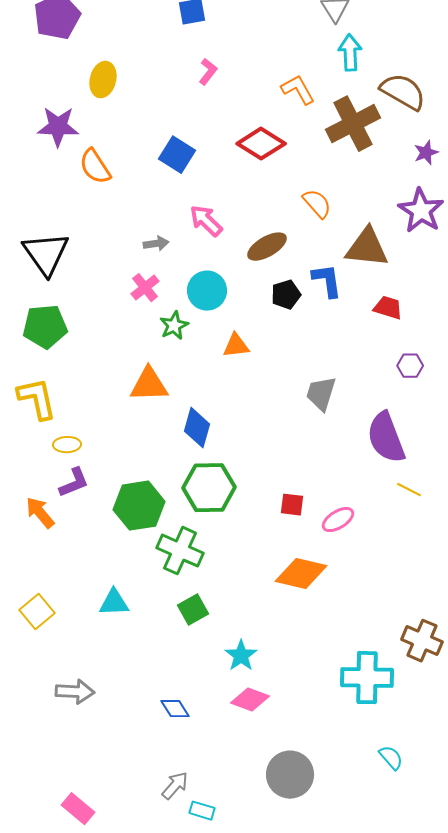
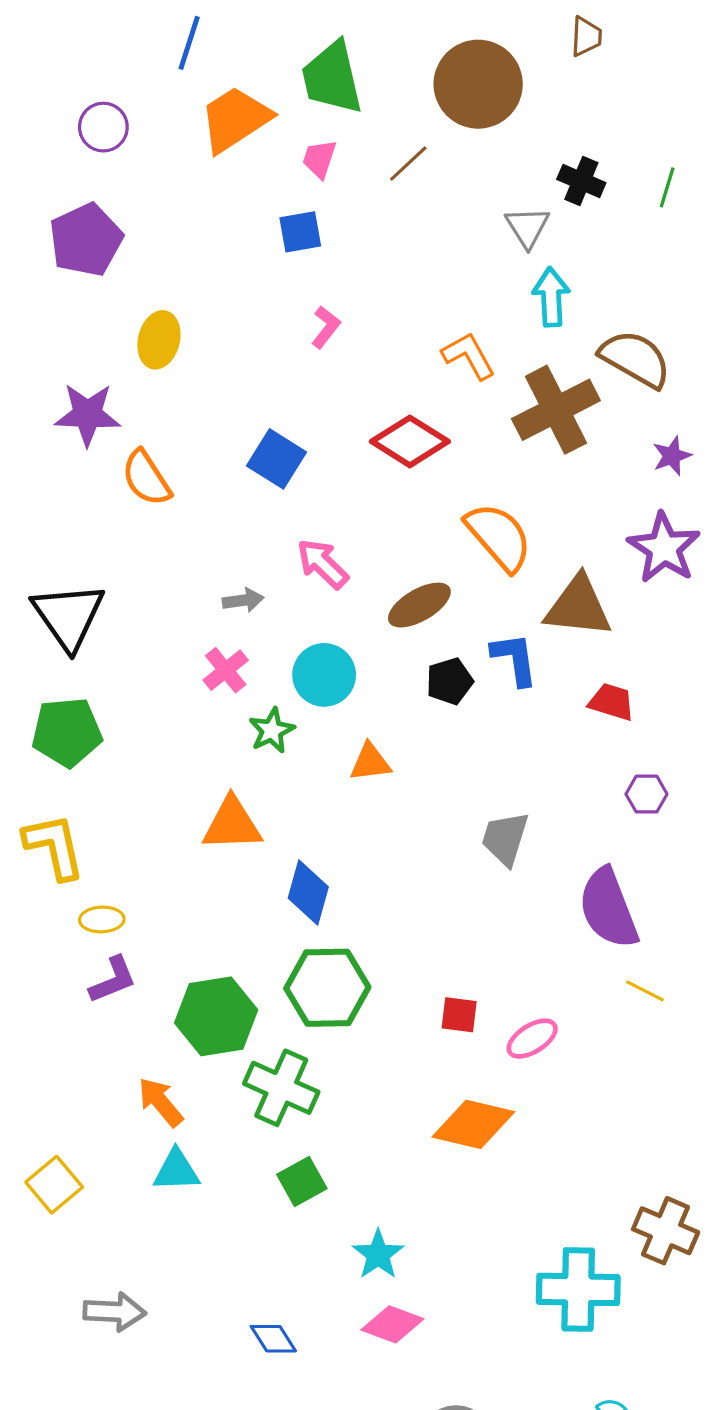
orange semicircle: (317, 204) -> (499, 537), size x1.5
orange arrow: (40, 513) -> (161, 1102), moved

